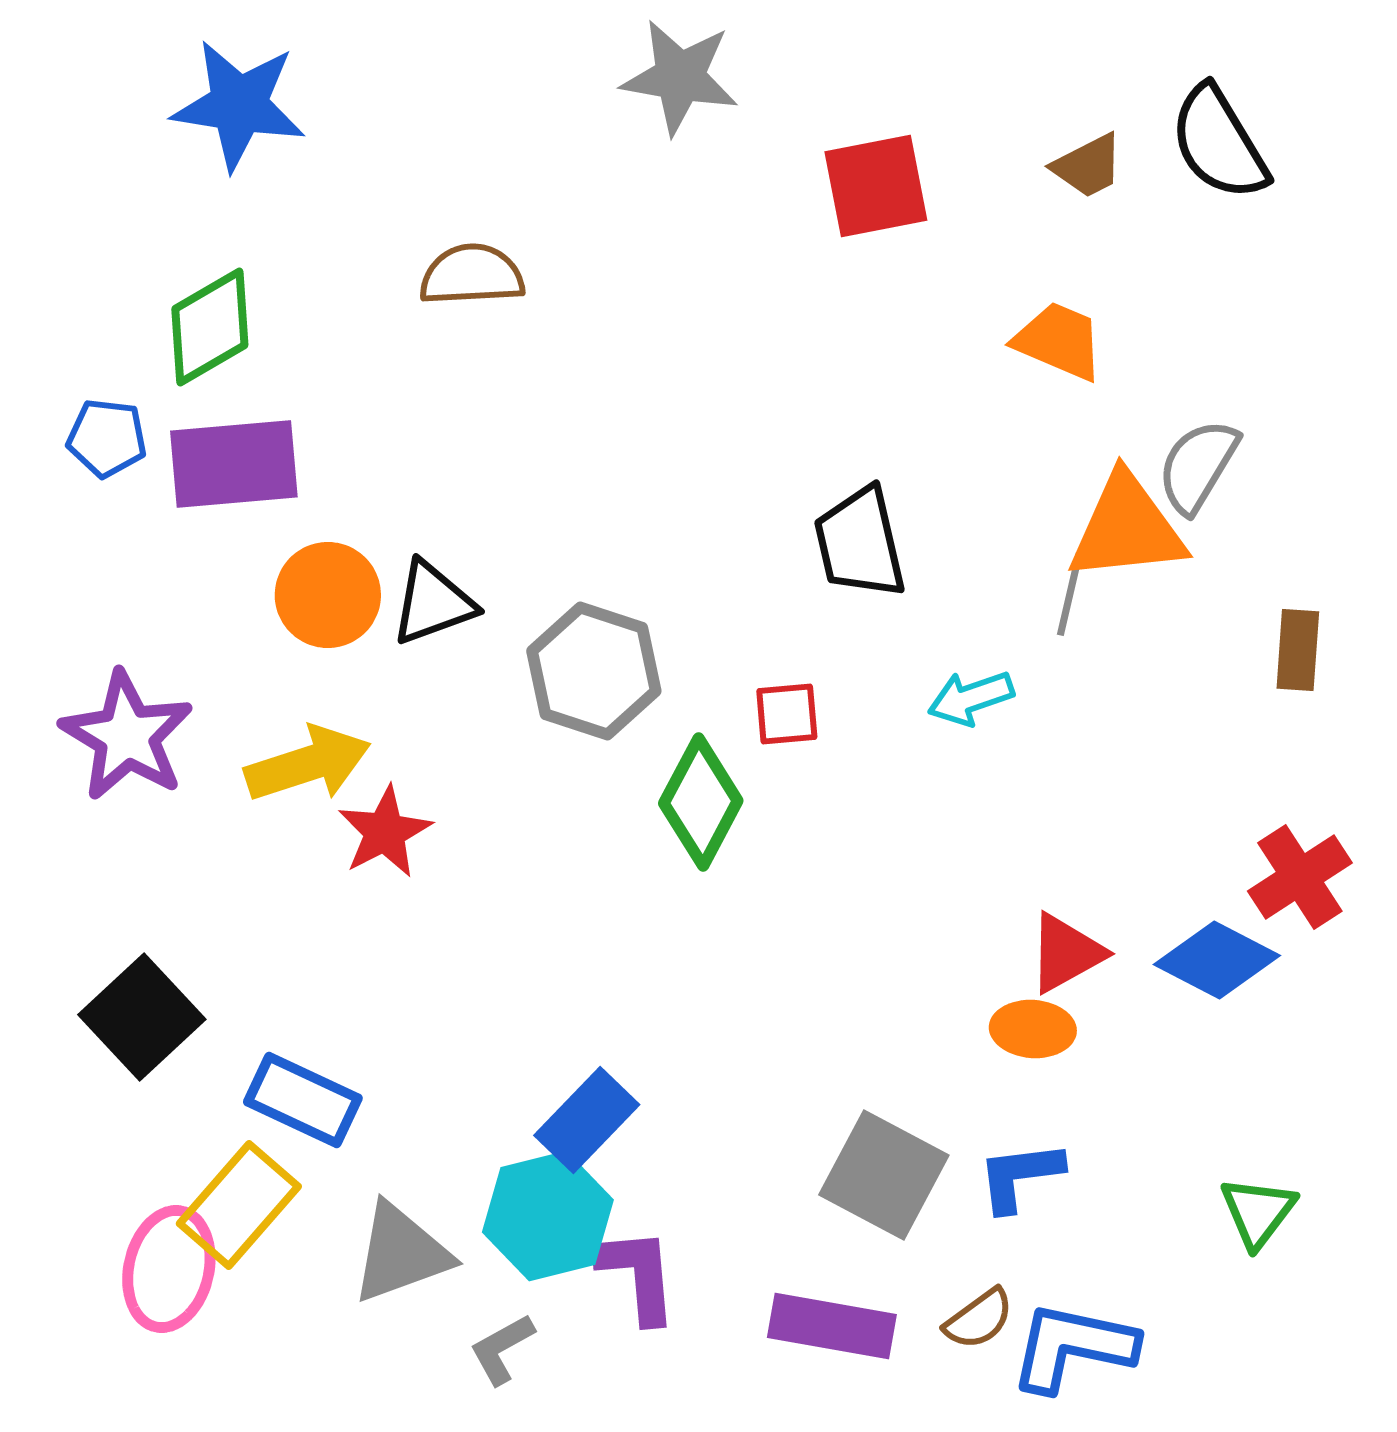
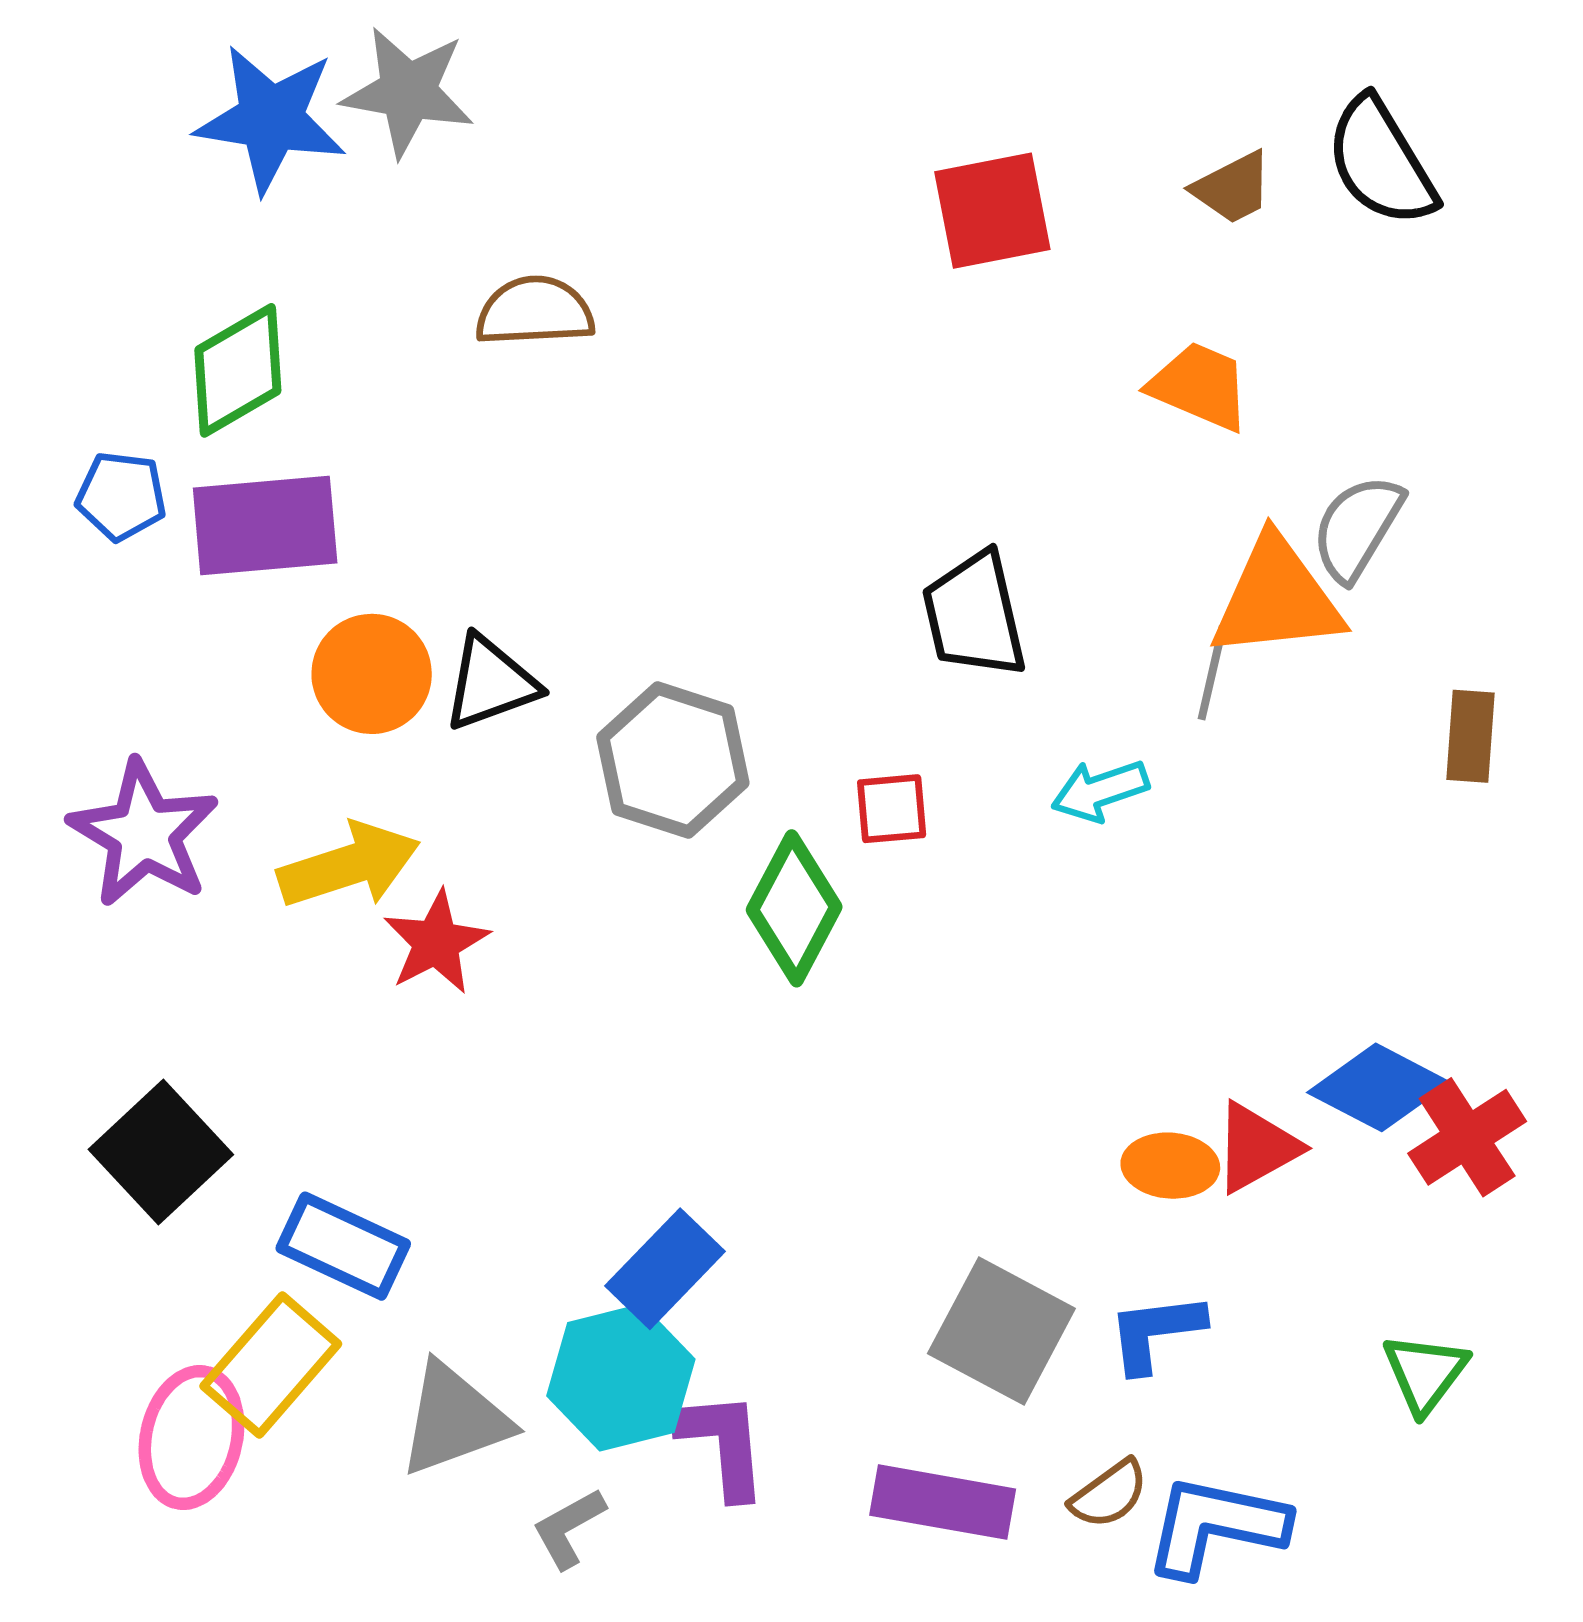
gray star: (680, 77) -> (408, 92), moved
red cross: (1300, 877) -> (1467, 1137), moved
red triangle: (1066, 953) -> (1256, 1147), moved

